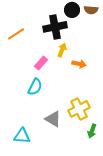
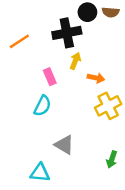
pink rectangle: (41, 63) -> (50, 77), turned -64
yellow cross: (79, 109) -> (108, 106), moved
cyan triangle: (22, 136) -> (40, 173), moved

